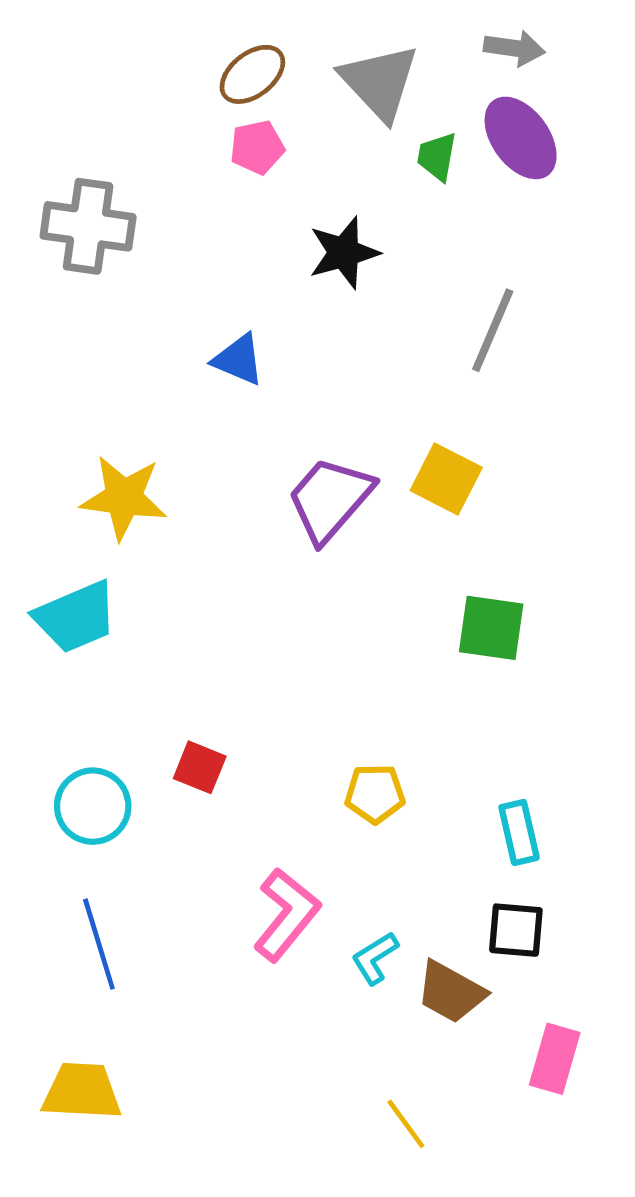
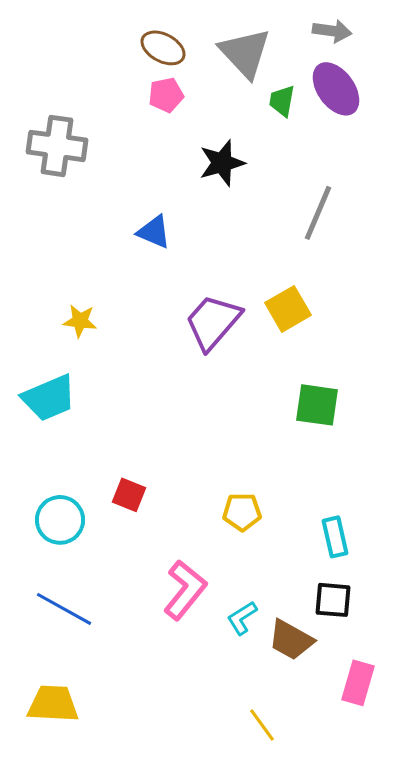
brown ellipse: (252, 74) -> (163, 48), turned 66
yellow square: (446, 479) -> (288, 309), turned 33
yellow star: (124, 498) -> (80, 321), size x0.6
blue line: (99, 944) -> (64, 609), turned -44

